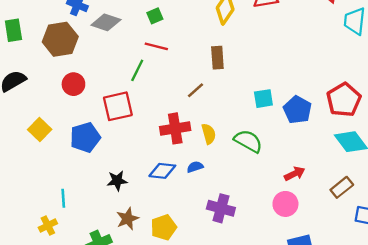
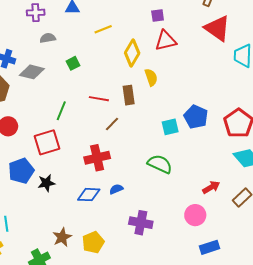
red line: (156, 46) -> (99, 99), moved
blue pentagon: (297, 110) -> (196, 117), moved
yellow semicircle: (209, 134) -> (151, 77), moved
red arrow: (295, 174) -> (211, 187), moved
black star: (117, 181) -> (46, 183), moved

